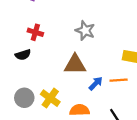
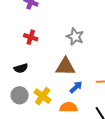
black semicircle: (23, 55) -> (21, 68), moved
blue arrow: (96, 83) -> (76, 87), moved

